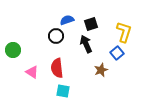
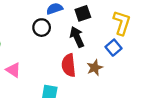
red semicircle: (57, 68) -> (69, 65), moved

